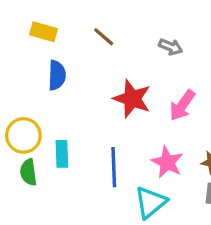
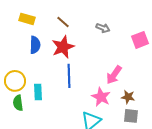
red star: (132, 99) -> (63, 47), moved, turned 30
pink arrow: (182, 105) -> (114, 75), moved
blue line: (114, 167) -> (69, 76), moved

